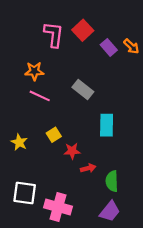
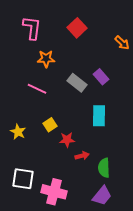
pink L-shape: (54, 35) -> (32, 28), moved
purple rectangle: (109, 47) -> (101, 77), moved
orange star: (34, 71) -> (46, 59), moved

